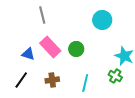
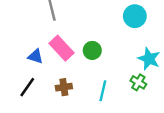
cyan circle: (102, 20) -> (135, 16), moved

